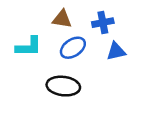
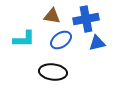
blue cross: (103, 23) -> (86, 19), size x1.4

